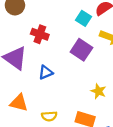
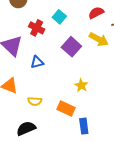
cyan square: (83, 18) -> (59, 17), moved

